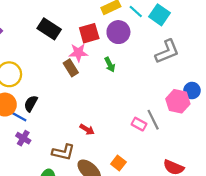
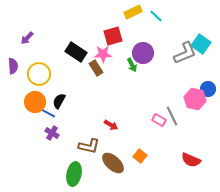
cyan square: (160, 15) -> (201, 44), moved
black rectangle: (49, 29) -> (76, 52), moved
purple circle: (118, 32) -> (143, 53), moved

